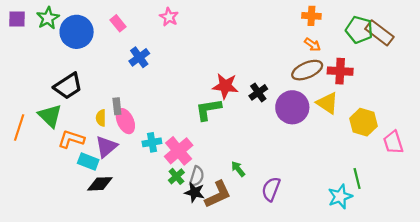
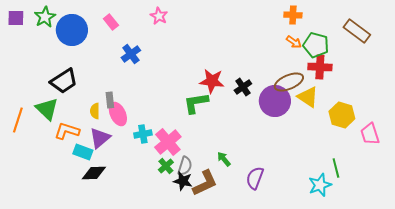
green pentagon: (359, 30) -> (316, 45), moved
brown ellipse: (307, 70) -> (289, 82), moved

